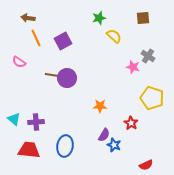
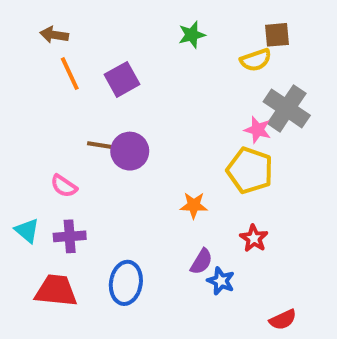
yellow semicircle: (114, 36) -> (256, 60), moved, turned 119
gray cross: (148, 56) -> (287, 108), size x1.6
pink semicircle: (19, 62) -> (64, 186), moved
yellow pentagon: (152, 98) -> (250, 170), moved

